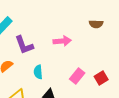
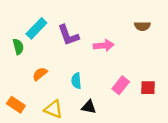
purple L-shape: (24, 45) -> (68, 35), moved
red square: (101, 78) -> (148, 88), turned 32

